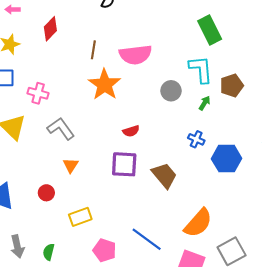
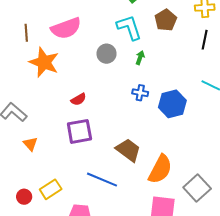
brown pentagon: (232, 86) -> (166, 20), moved
brown trapezoid: (164, 175) -> (128, 150), moved
red circle: (46, 193) -> (24, 197), moved
blue line: (147, 239) -> (102, 180), moved

